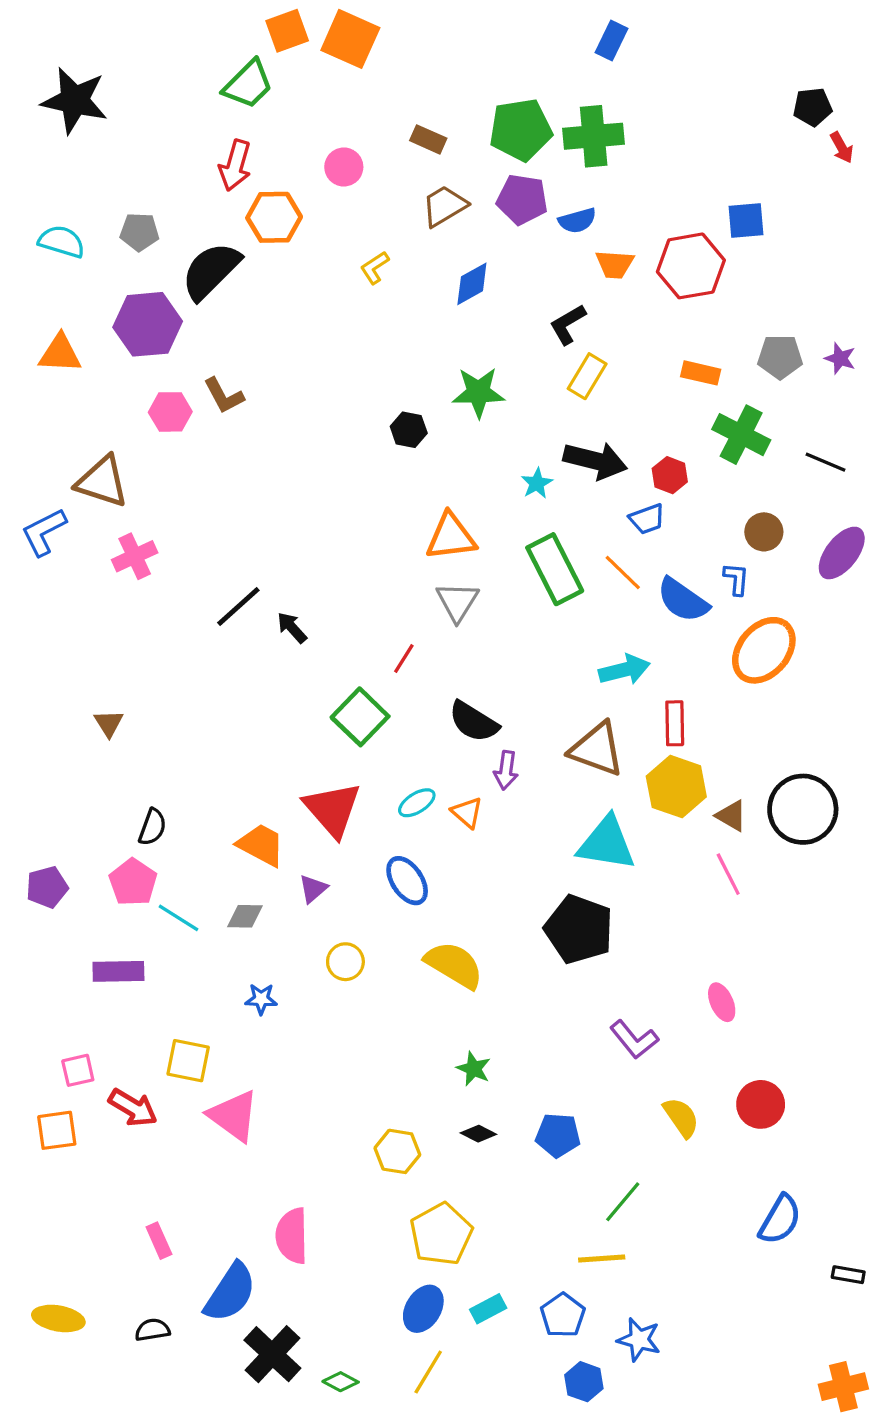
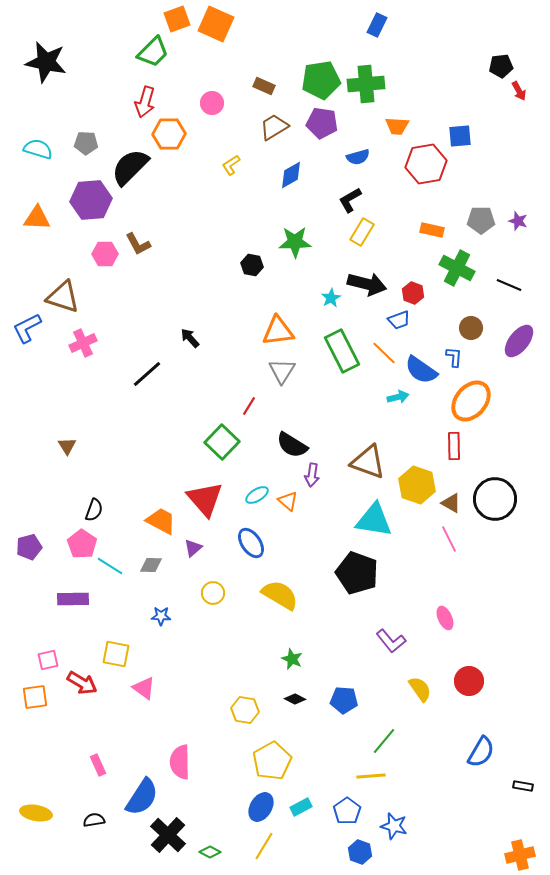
blue semicircle: (577, 221) -> (358, 157), moved
orange trapezoid: (615, 264) -> (397, 126), moved
black arrow: (292, 628) -> (190, 338), moved
cyan arrow: (624, 670) -> (398, 397), moved, size x0.7
red rectangle: (675, 723) -> (454, 446), moved
pink triangle: (234, 1116) -> (144, 688), size x0.7

